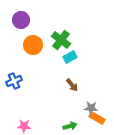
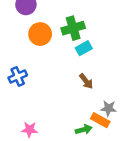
green cross: (61, 40) -> (73, 28), turned 36
orange rectangle: (97, 118) -> (100, 120), moved

